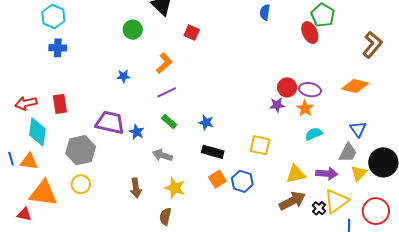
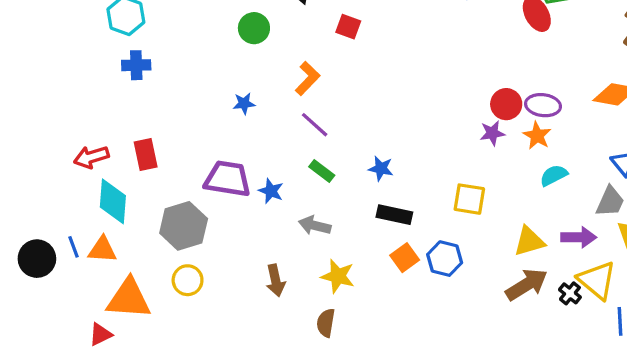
purple line: (167, 92) -> (315, 125), turned 72
yellow triangle: (336, 201) -> (597, 280), turned -40
red triangle: (24, 214) -> (100, 334), turned -35

